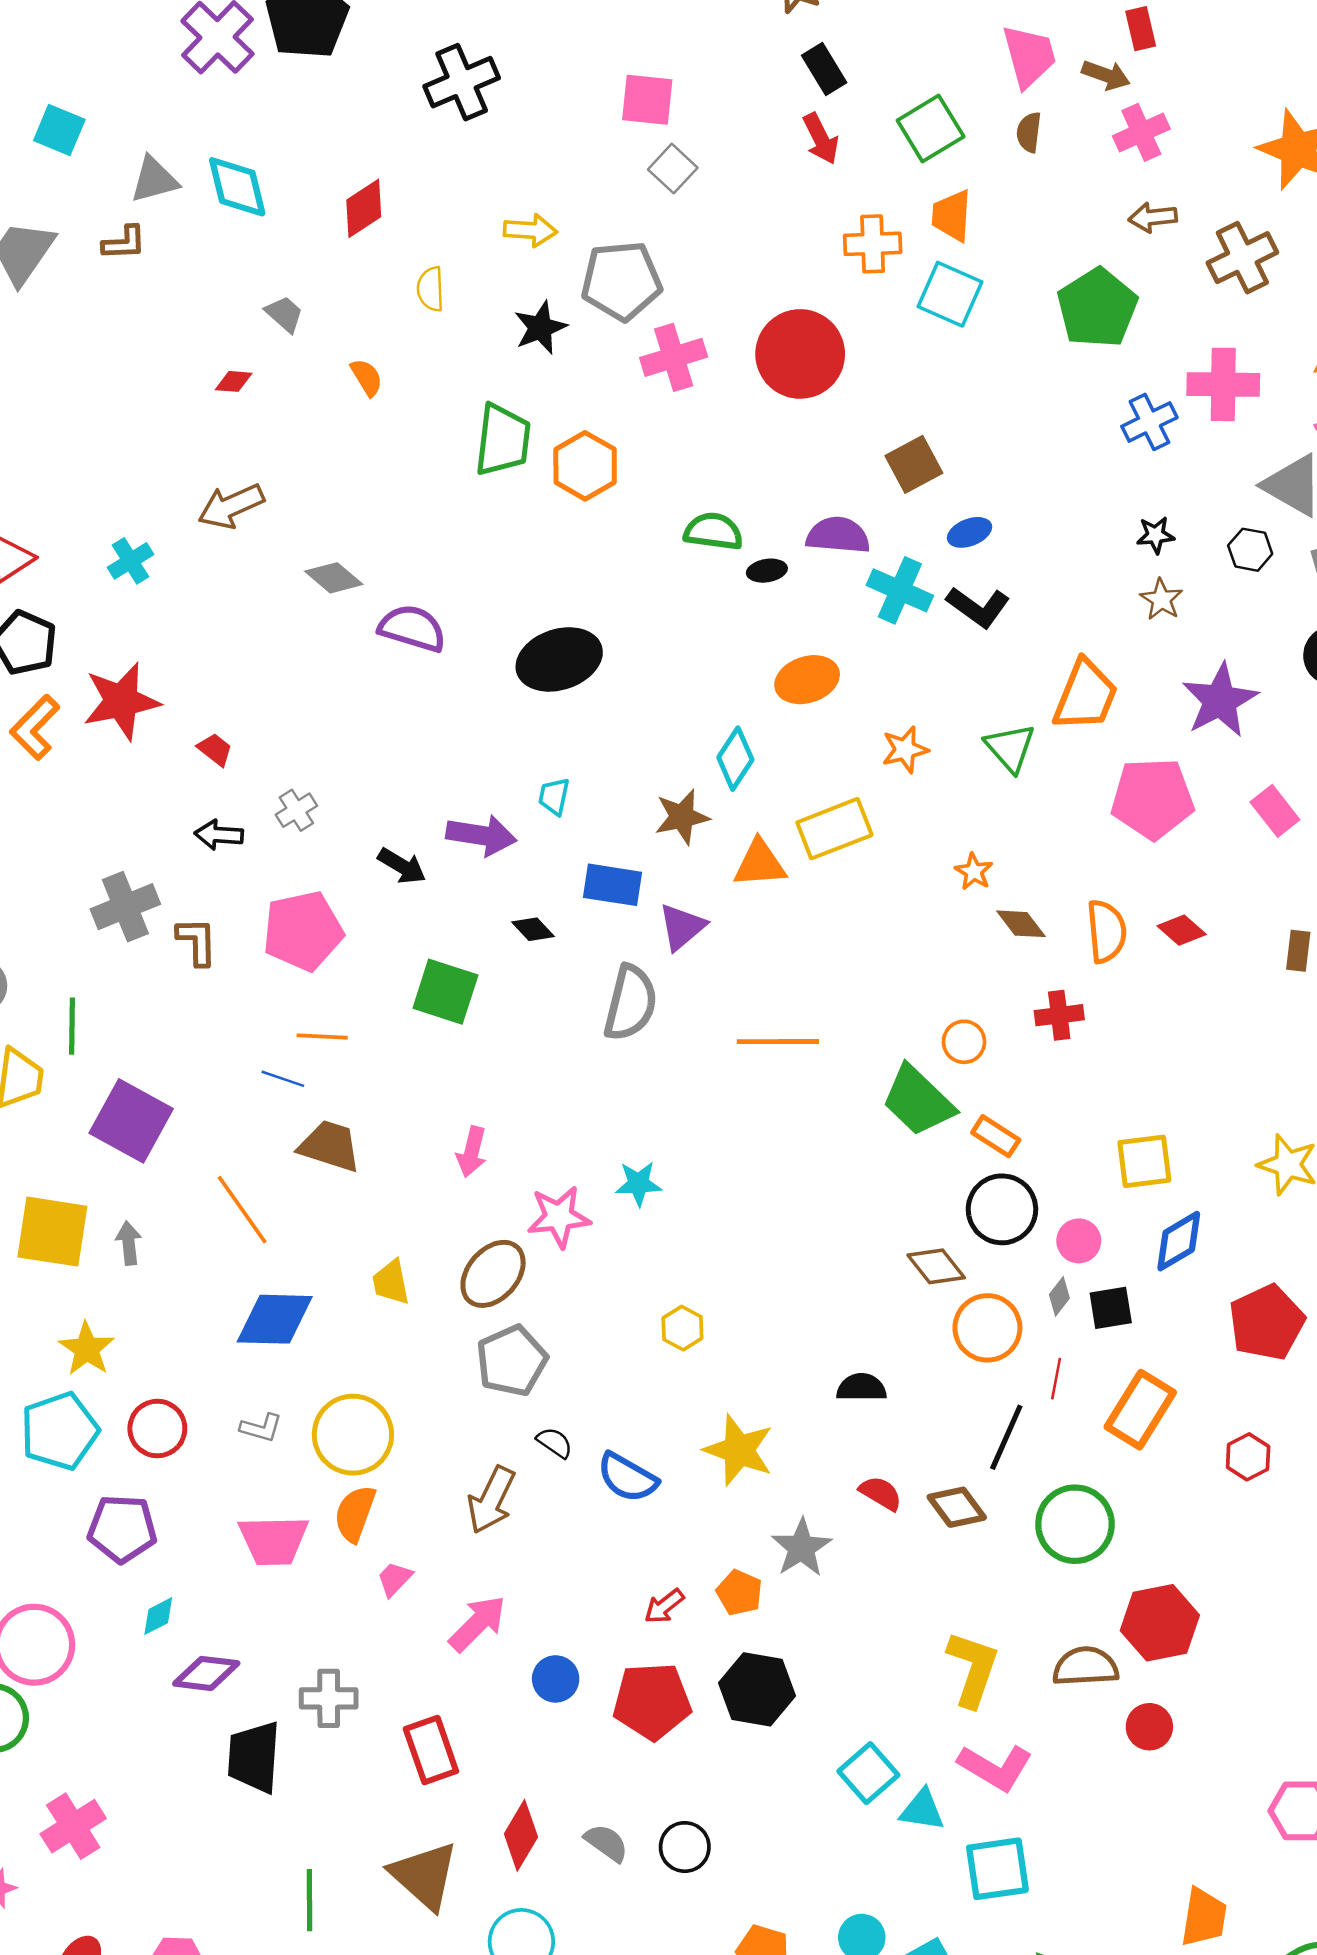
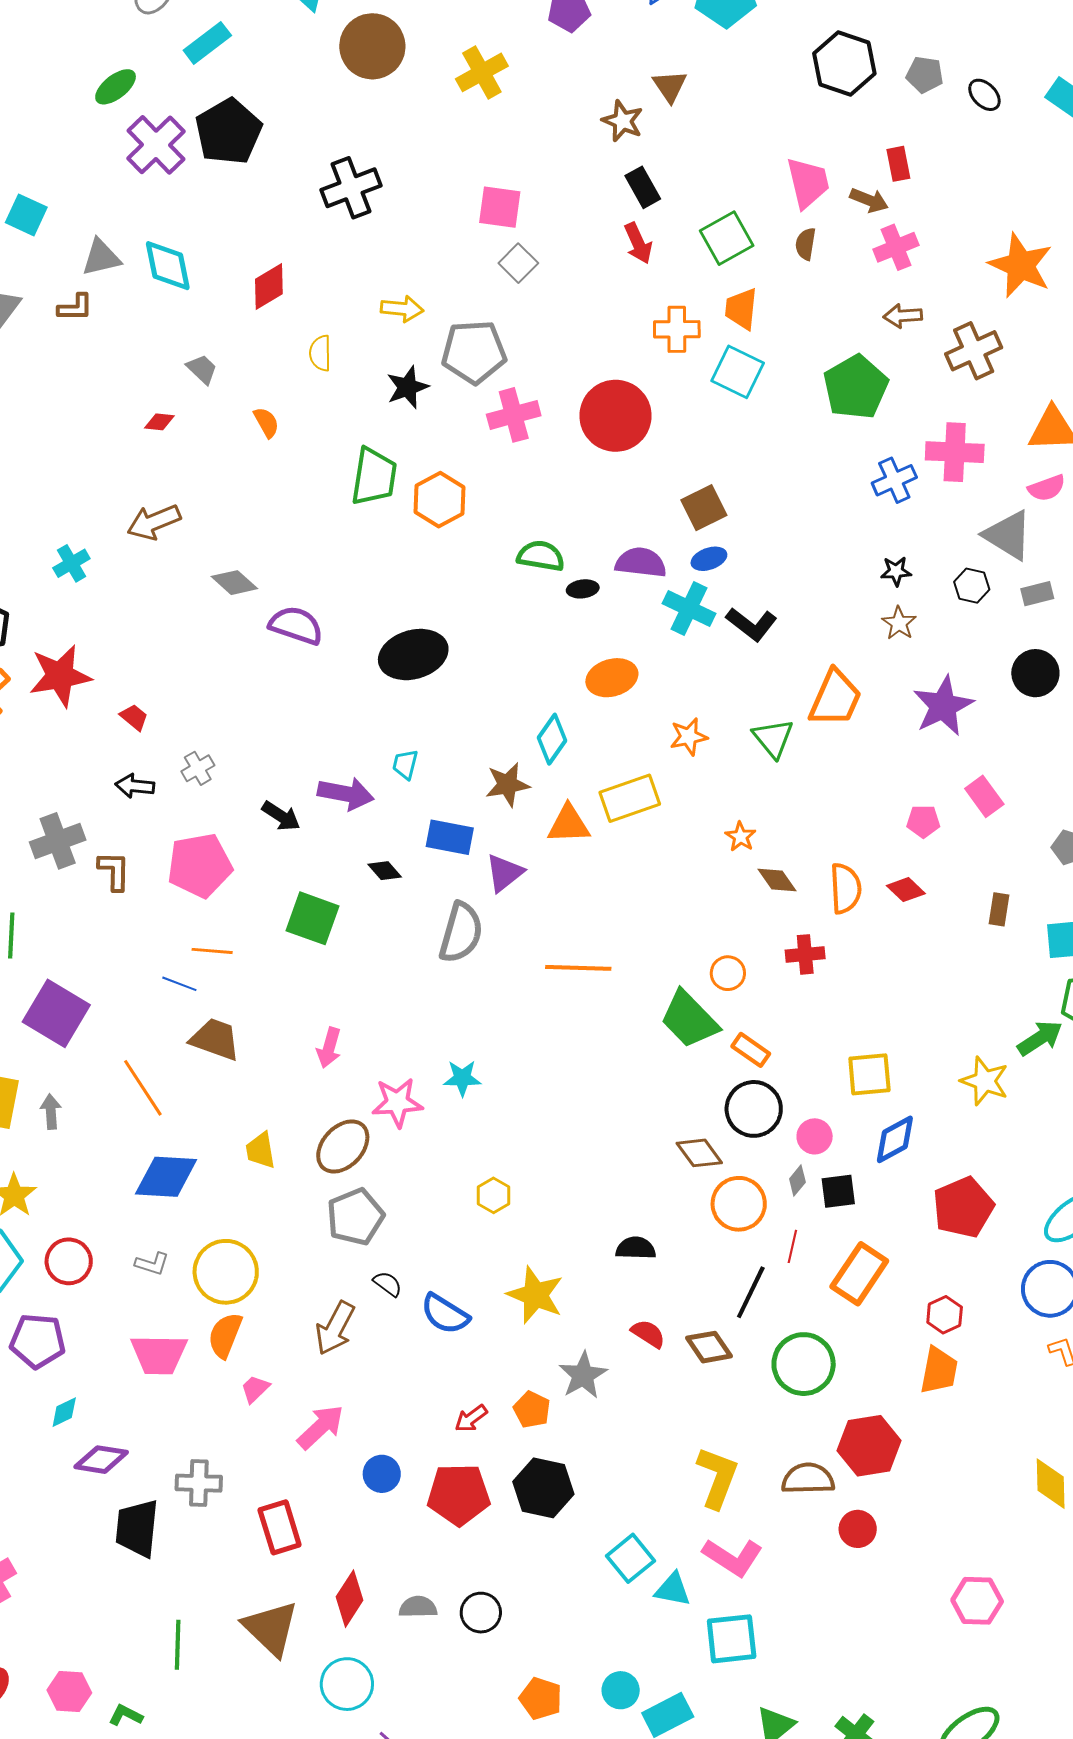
blue ellipse: (970, 532) -> (709, 559), moved
pink pentagon: (1152, 798) -> (923, 821), moved, size x0.5
gray semicircle: (606, 1843) -> (418, 1607), turned -39
orange trapezoid: (1204, 1917) -> (939, 1370), moved

